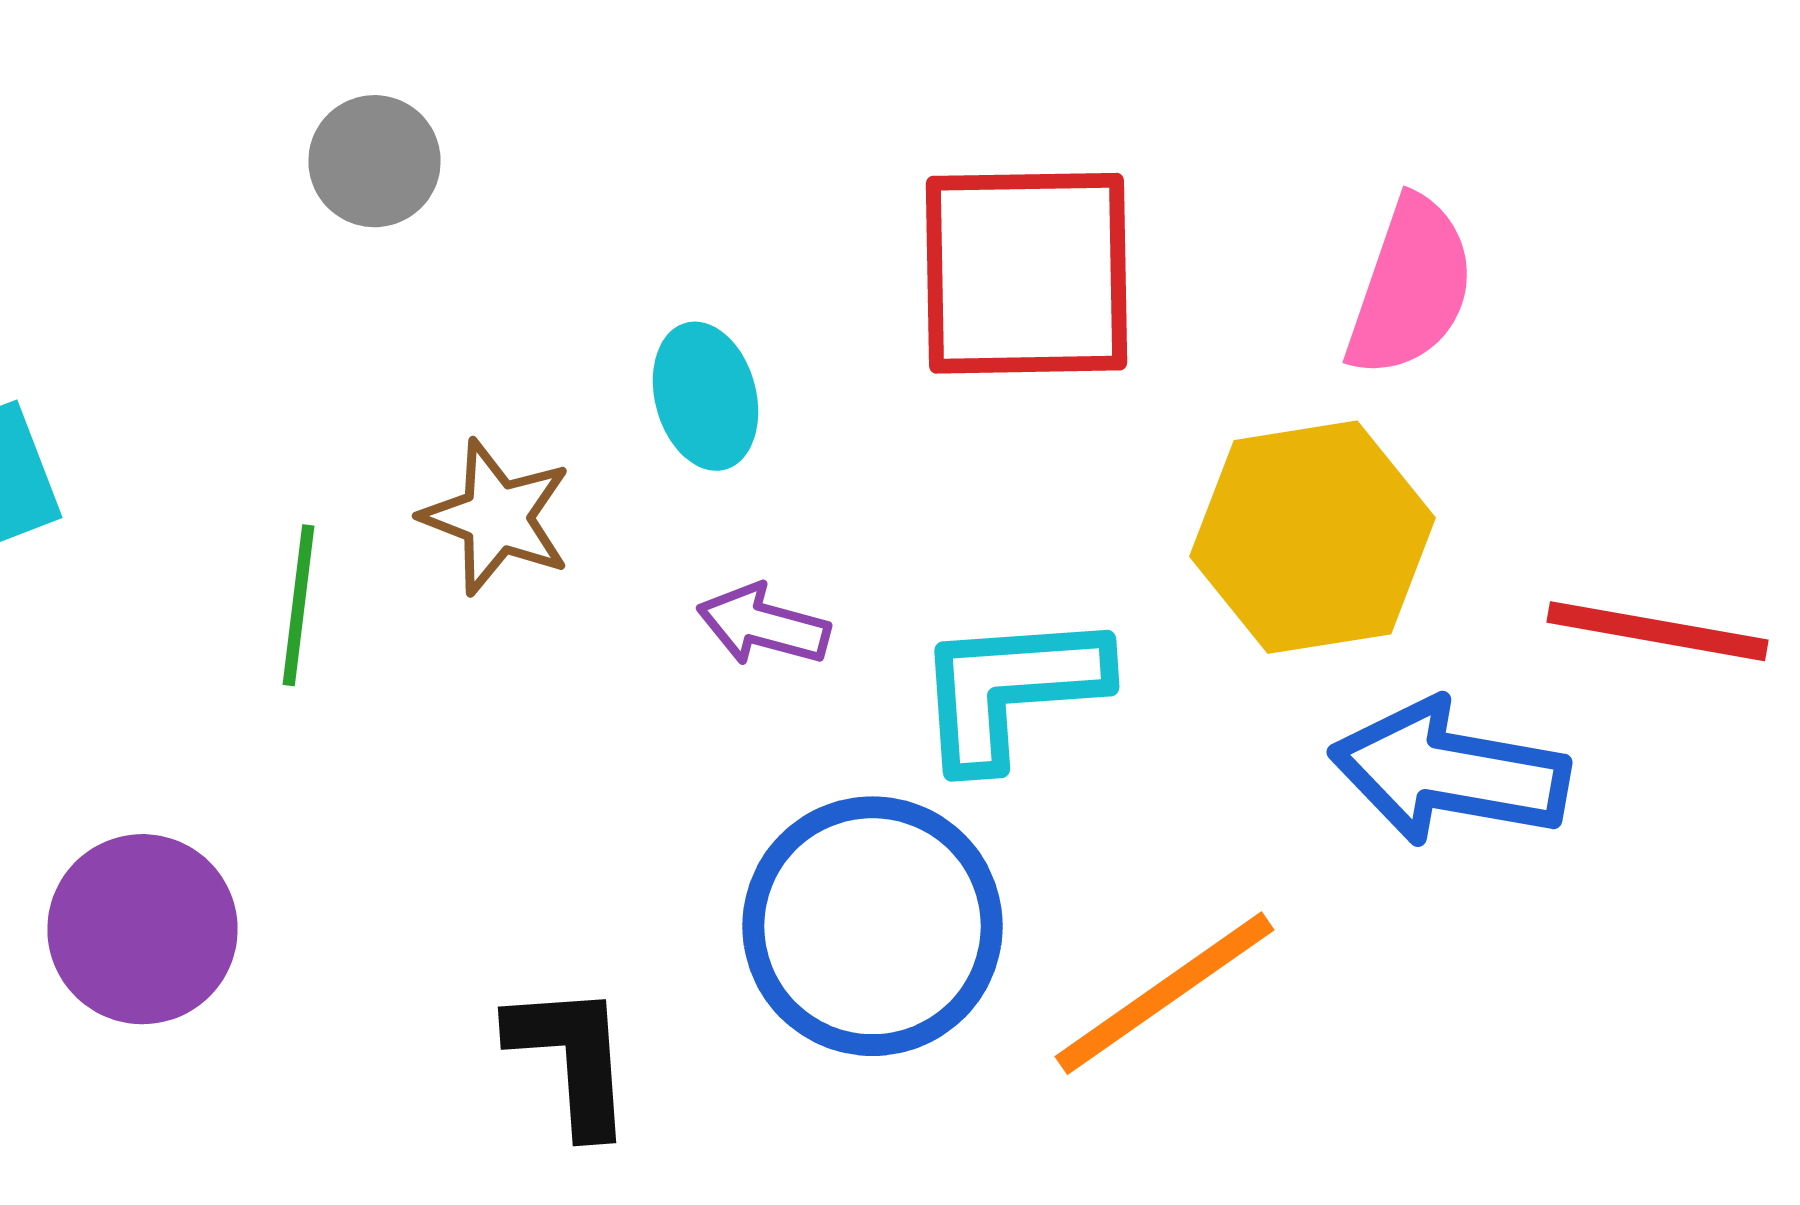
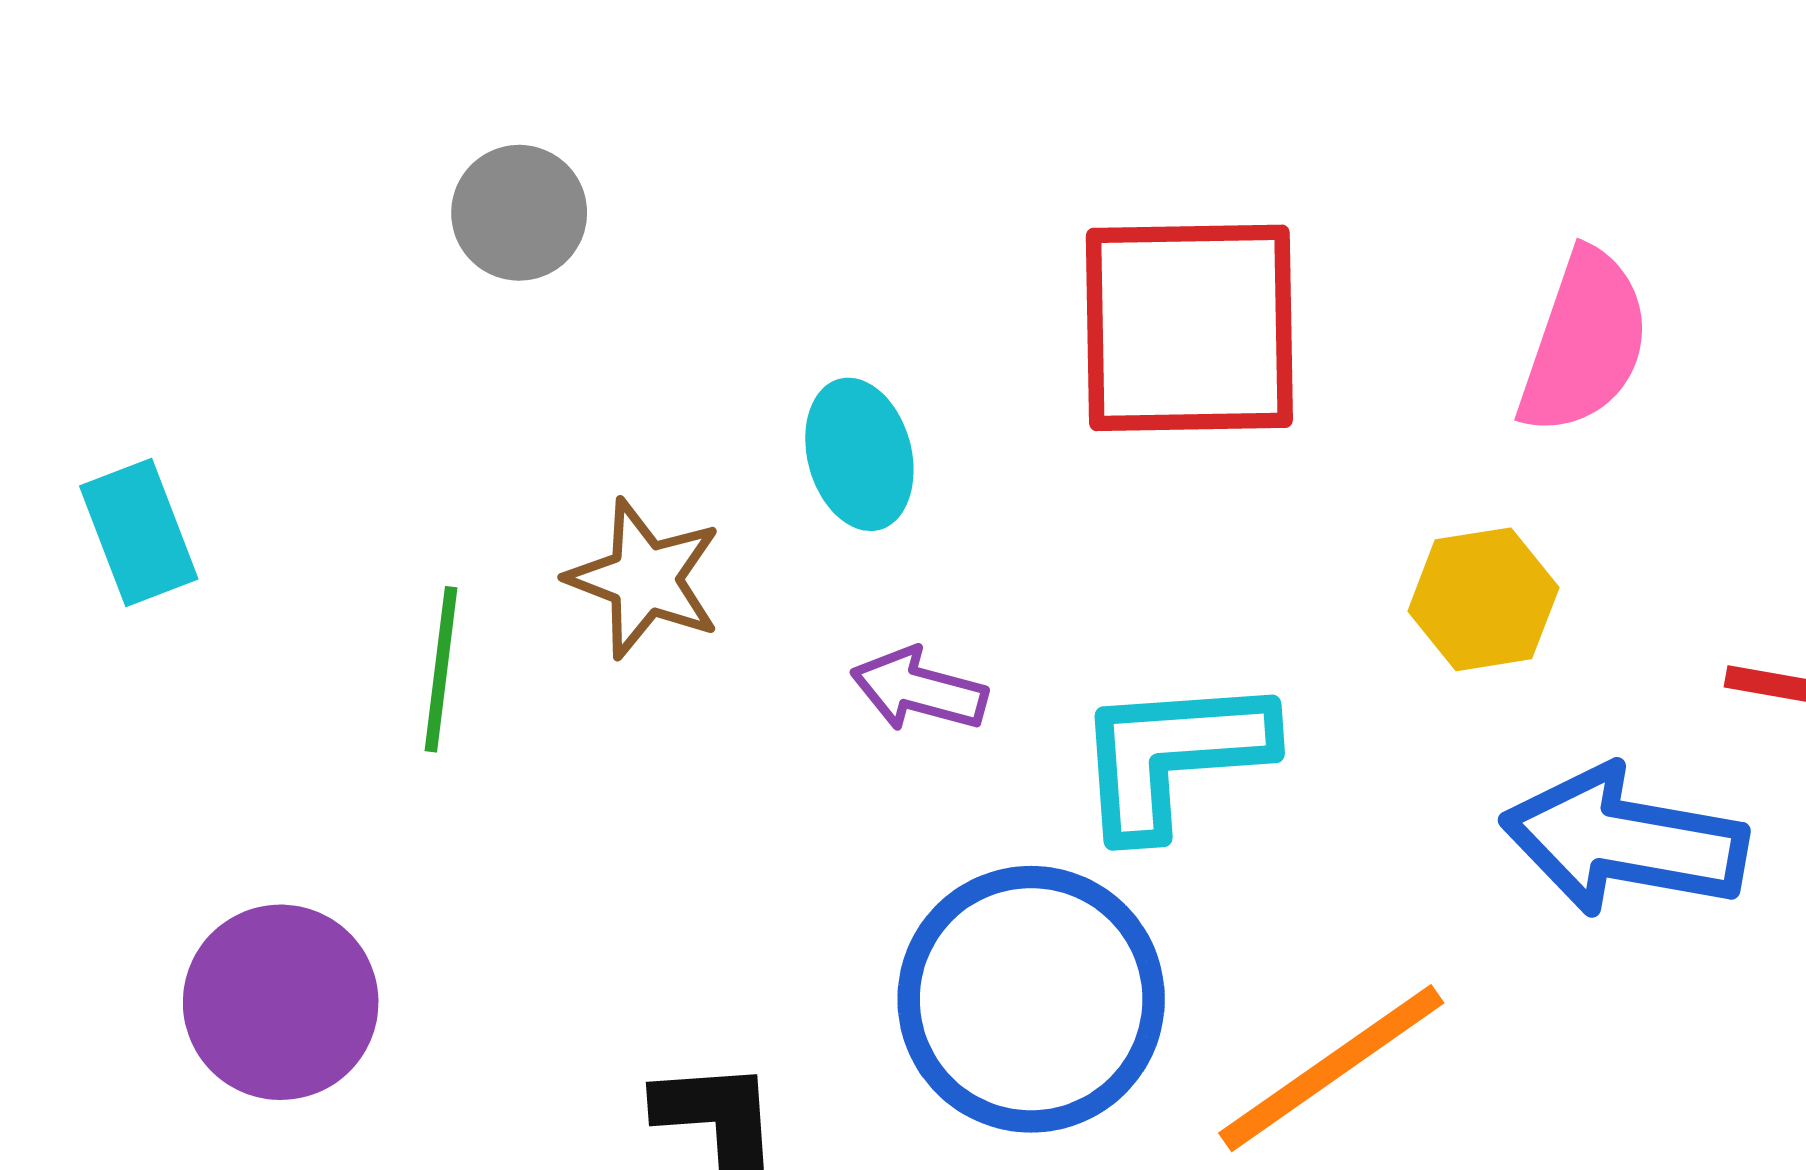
yellow hexagon: (1312, 537) -> (1483, 599), size x0.6

